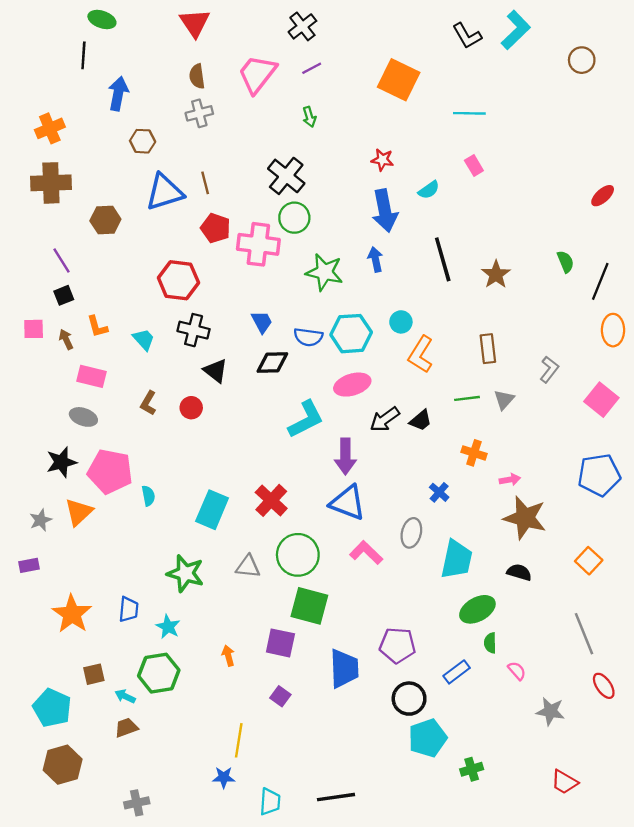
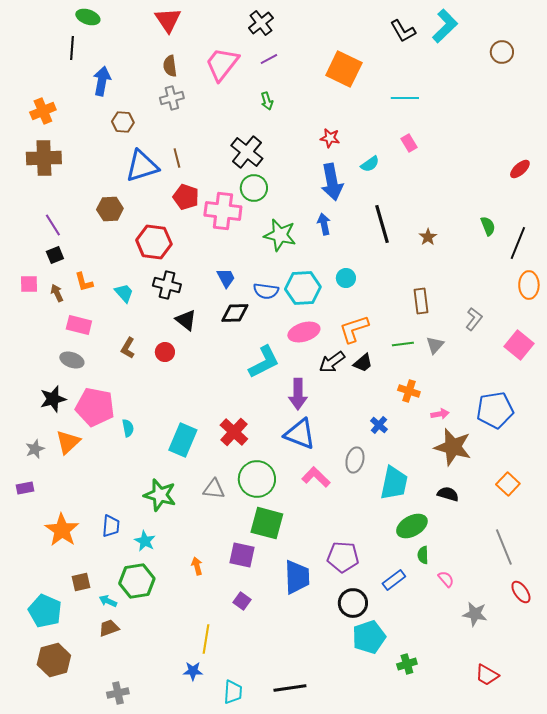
brown hexagon: (105, 220) -> (110, 209), moved
brown star: (496, 274) -> (428, 237), size x0.7
orange L-shape: (421, 354) -> (354, 329), moved, turned 40
blue pentagon: (599, 475) -> (495, 410), moved

